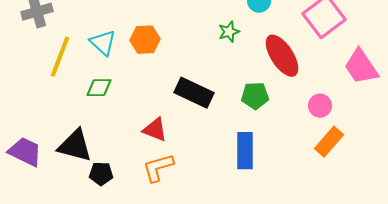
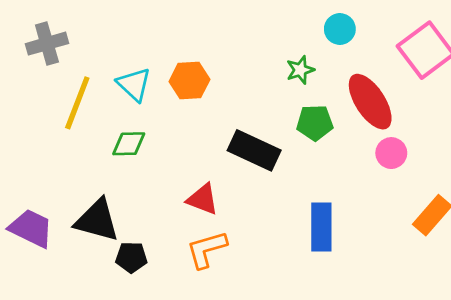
green pentagon: (255, 96) -> (315, 123), moved
pink circle: (320, 106) -> (391, 153), moved

